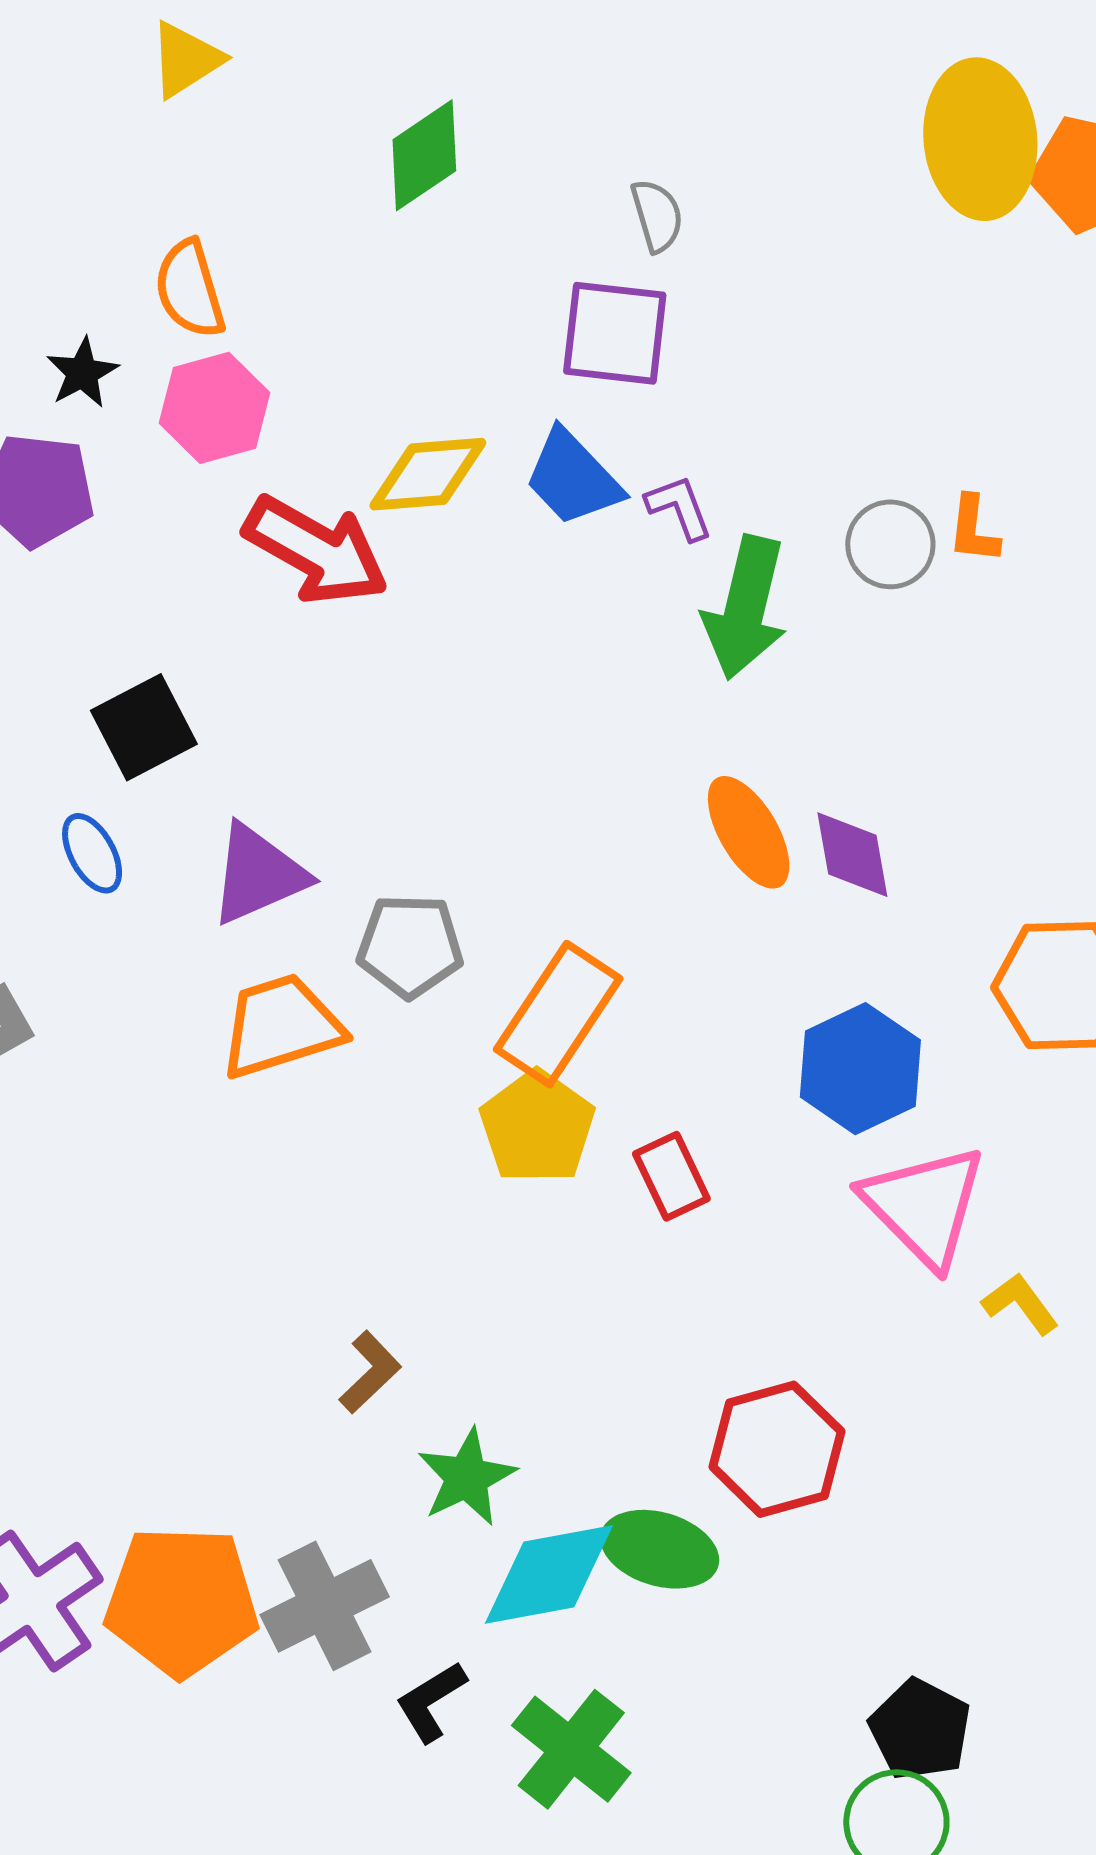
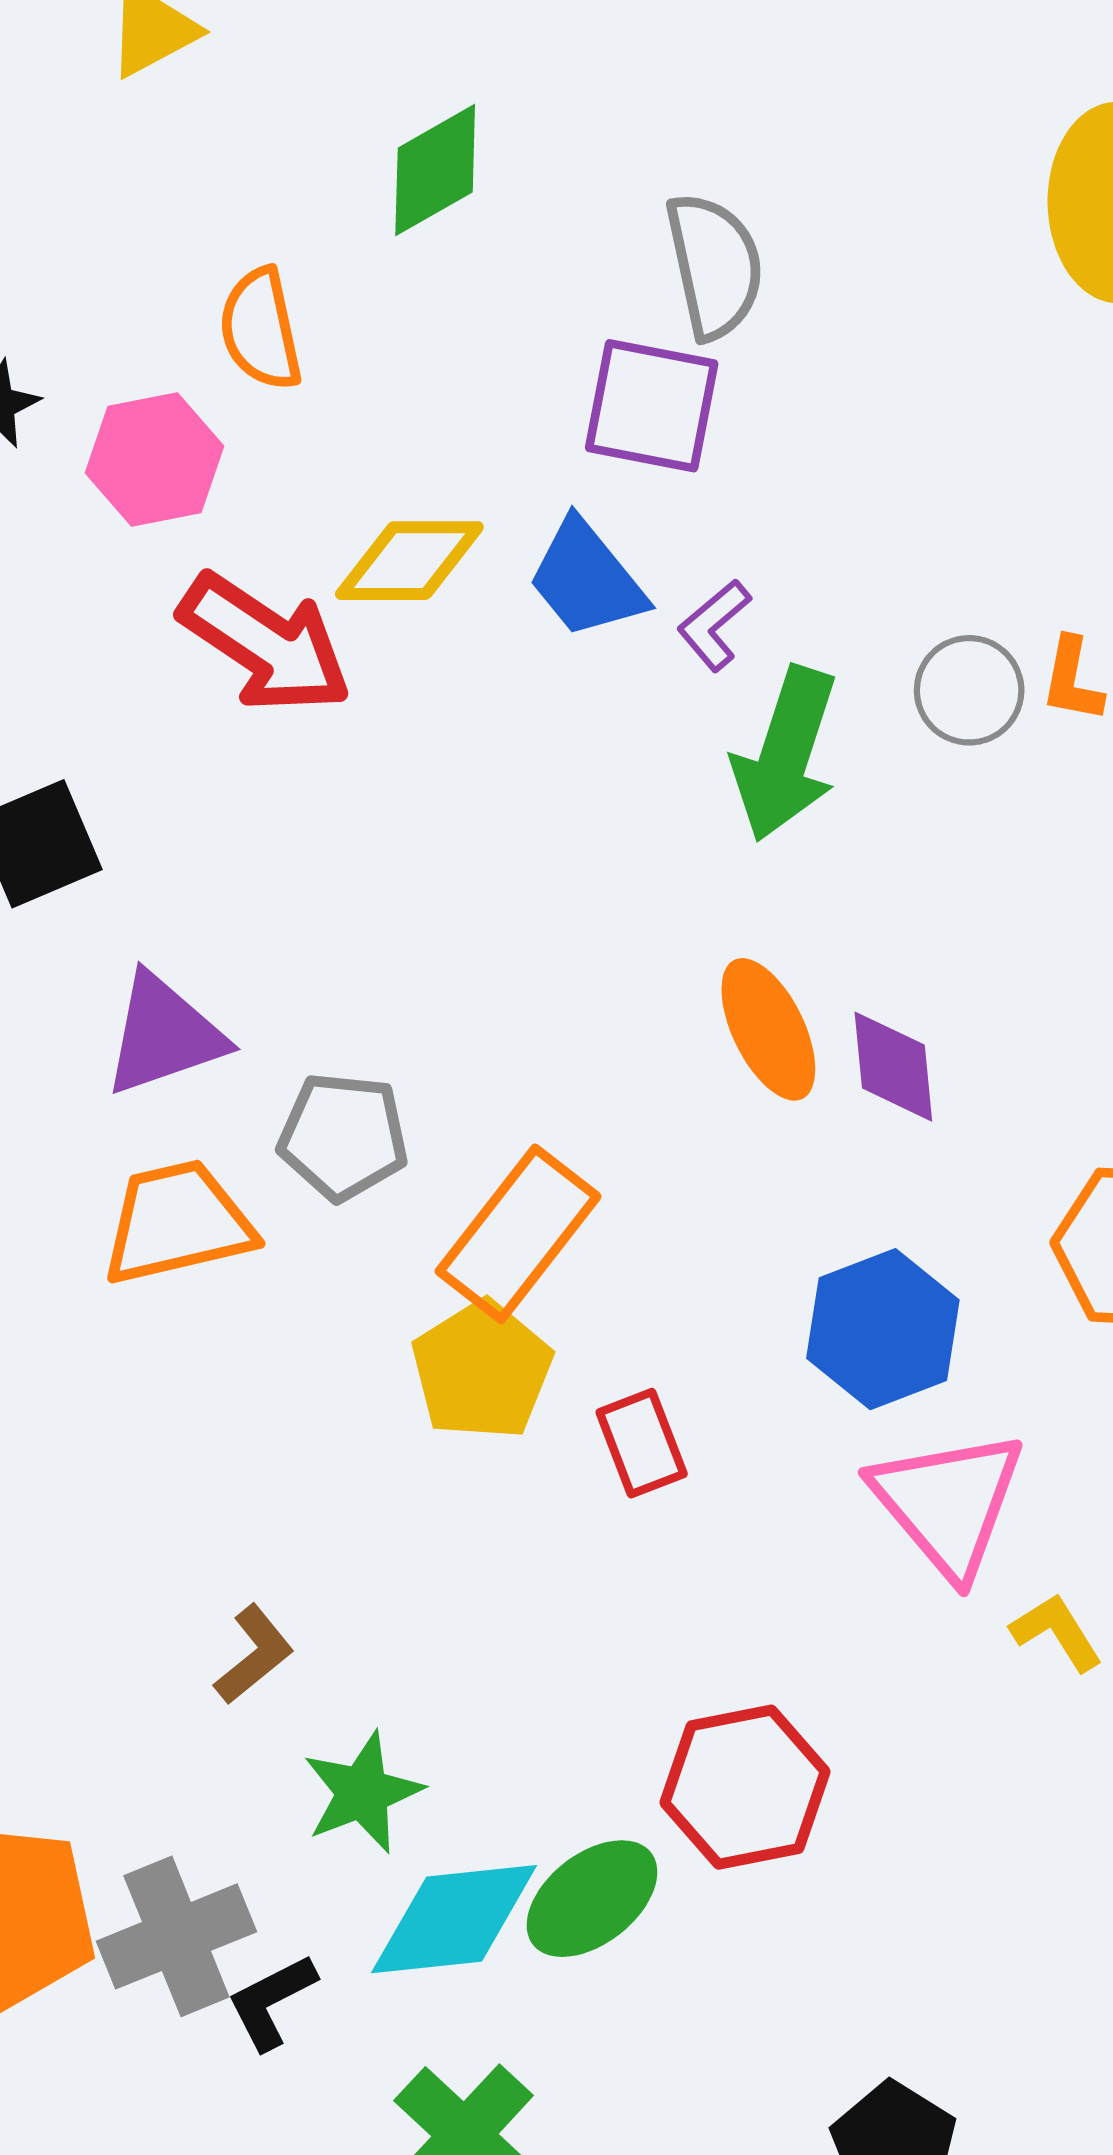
gray semicircle: (657, 216) -> (714, 266), size x1.6
orange semicircle: (190, 289) -> (261, 329), moved
purple L-shape: (679, 507) -> (714, 625), turned -114
green ellipse: (660, 1549) -> (592, 1899), turned -59
black L-shape: (431, 1702) -> (271, 2002), moved

